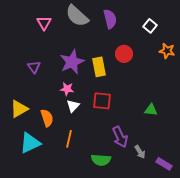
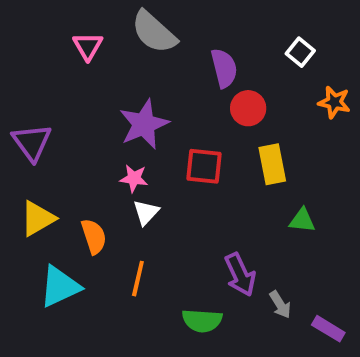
purple semicircle: (110, 19) -> (224, 68), moved
purple triangle: (34, 67) -> (32, 142), moved, size x1.5
yellow rectangle: (99, 67) -> (272, 164), moved
red square: (102, 101) -> (204, 166), moved

